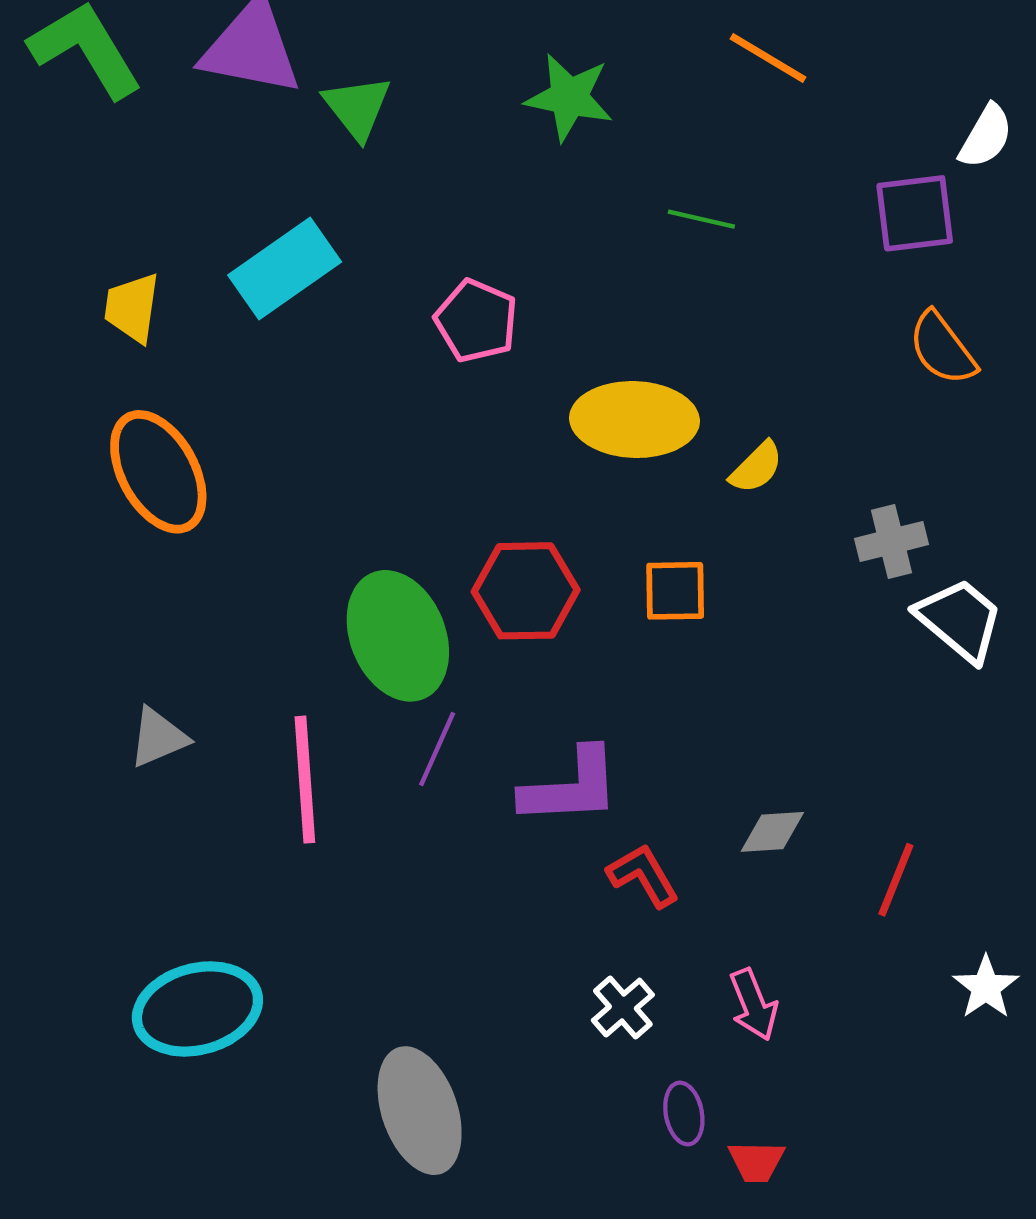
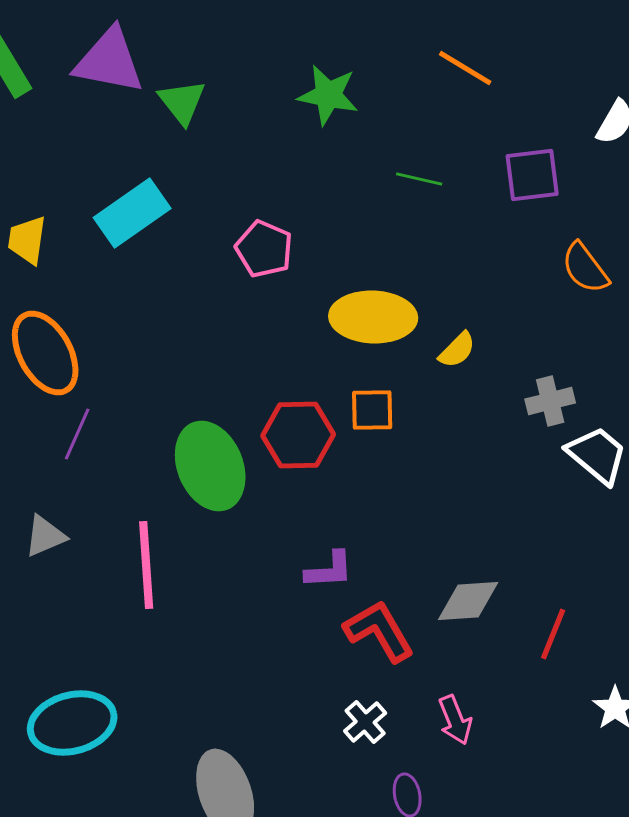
purple square: (915, 213) -> (532, 175), moved
orange square: (675, 591) -> (372, 410), moved
purple line: (437, 749) -> (77, 434), moved
purple L-shape: (571, 787) -> (329, 570), size x0.7
gray diamond: (772, 832) -> (468, 601), size x1.4
red L-shape: (643, 875) -> (379, 631), size x1.4

